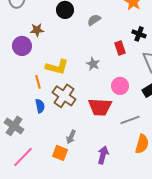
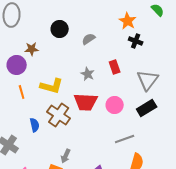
black cross: (139, 34) -> (136, 41), moved
gray star: (93, 64) -> (88, 74), moved
orange line: (38, 82) -> (22, 92), moved
red trapezoid: (100, 107) -> (86, 102), moved

